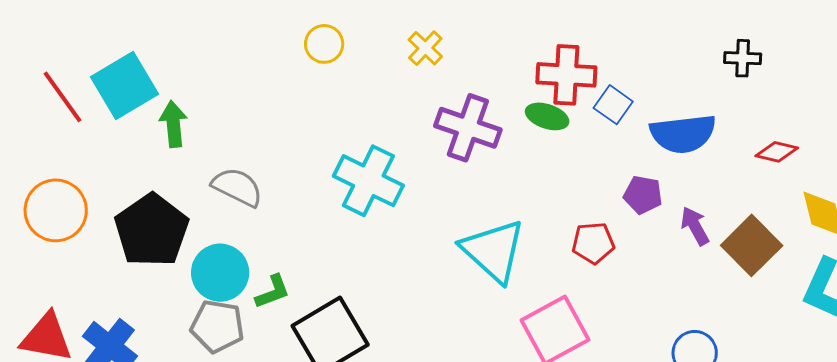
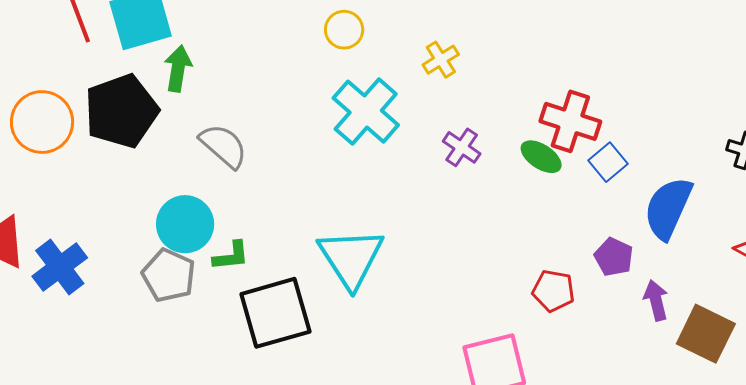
purple cross: (468, 128) -> (462, 147), size x0.6
blue semicircle: (683, 134) -> (668, 208), turned 106
cyan cross: (368, 181) -> (366, 112), moved
black pentagon: (152, 230) -> (121, 111), moved
brown square: (752, 245) -> (706, 334), turned -34
cyan triangle: (493, 251) -> (351, 258), moved

